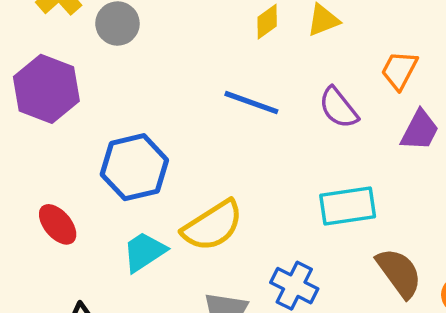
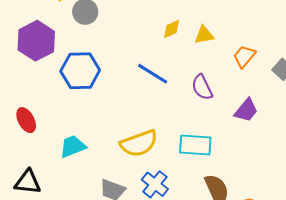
orange trapezoid: (399, 70) -> (244, 56), moved
blue hexagon: (134, 167) -> (80, 71), moved
yellow semicircle: (213, 226) -> (139, 143), moved

